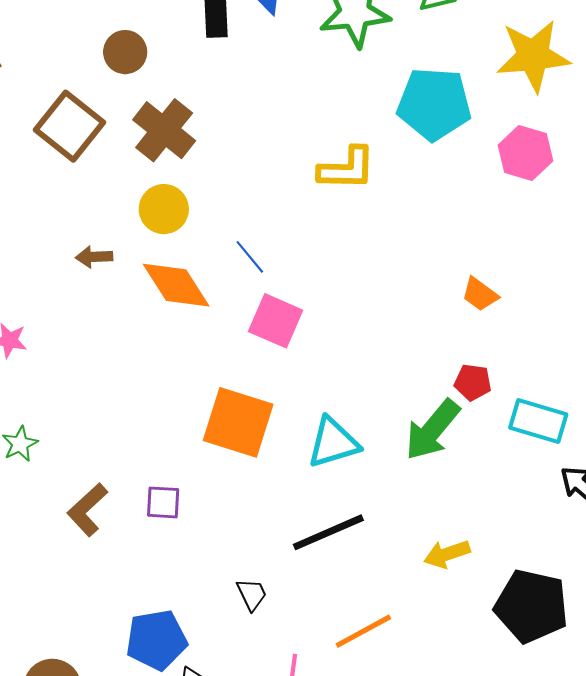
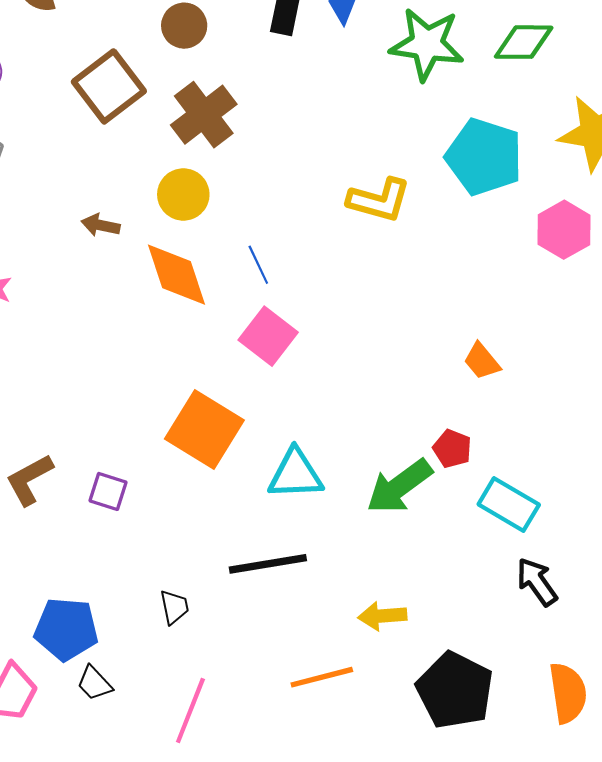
orange line: (363, 631) -> (322, 677), moved

